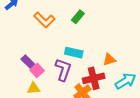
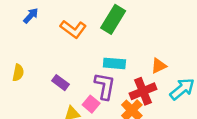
green rectangle: (78, 17) -> (113, 19), size x1.6
pink square: (37, 70) -> (91, 104), moved

